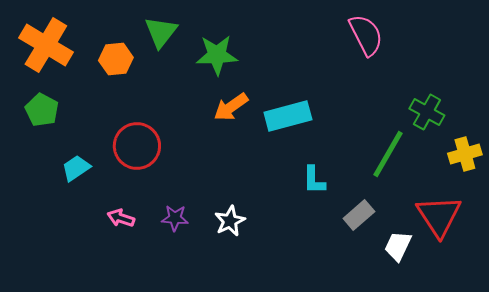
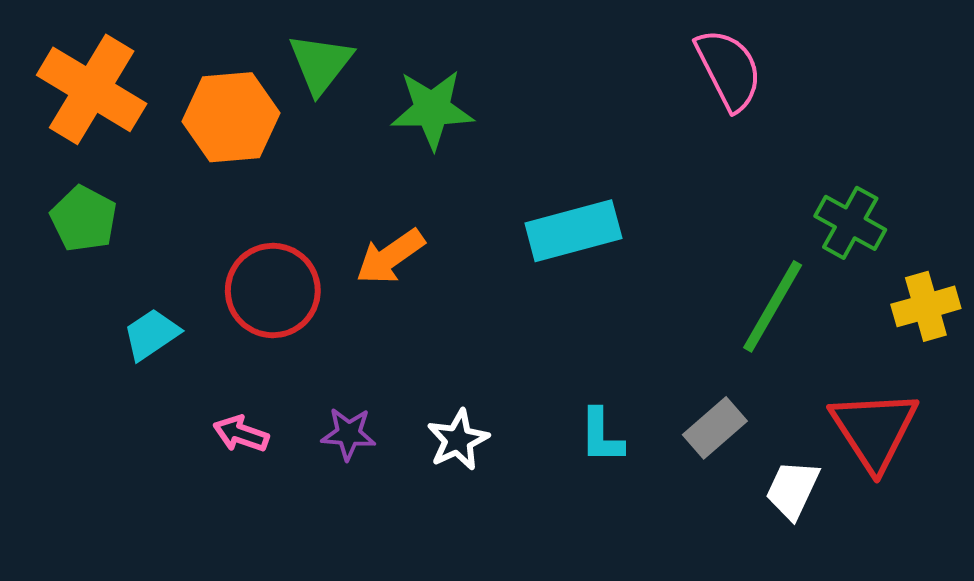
orange hexagon: (116, 59) -> (231, 117), size x1.4
orange arrow: (231, 107) -> (390, 257), moved
cyan L-shape: (314, 180) -> (601, 436), moved

